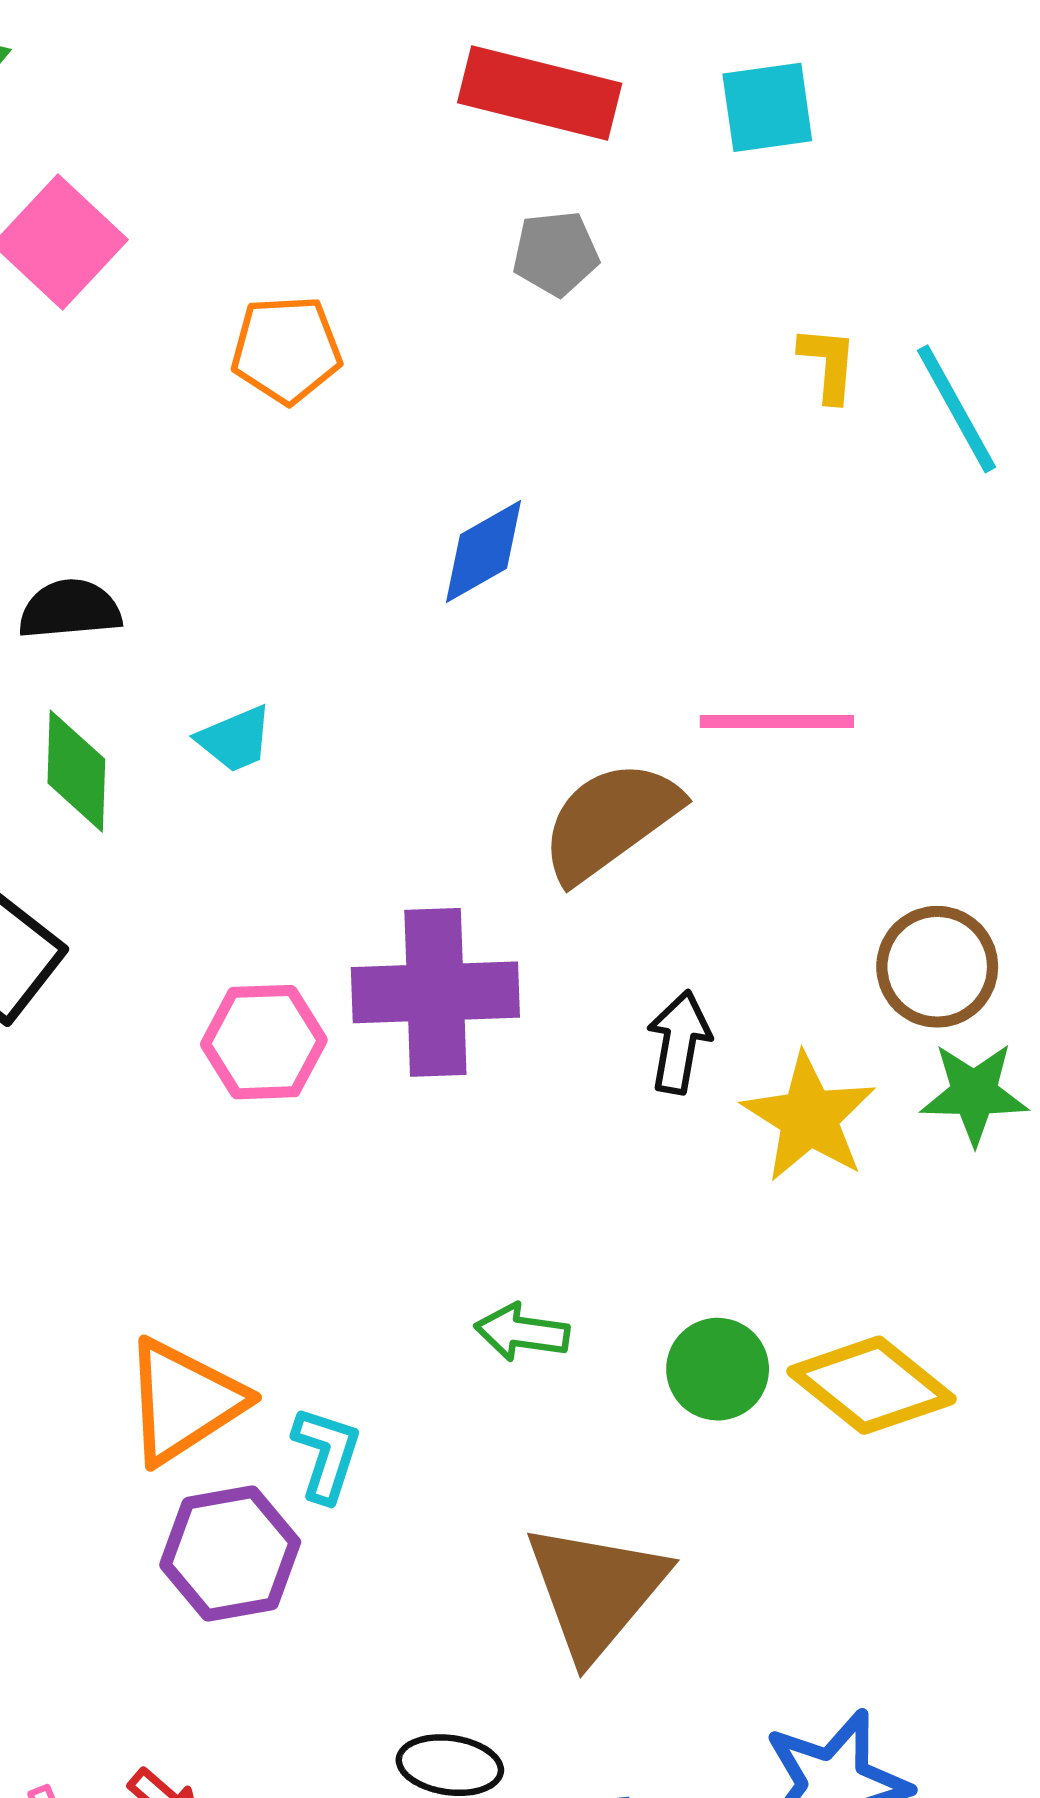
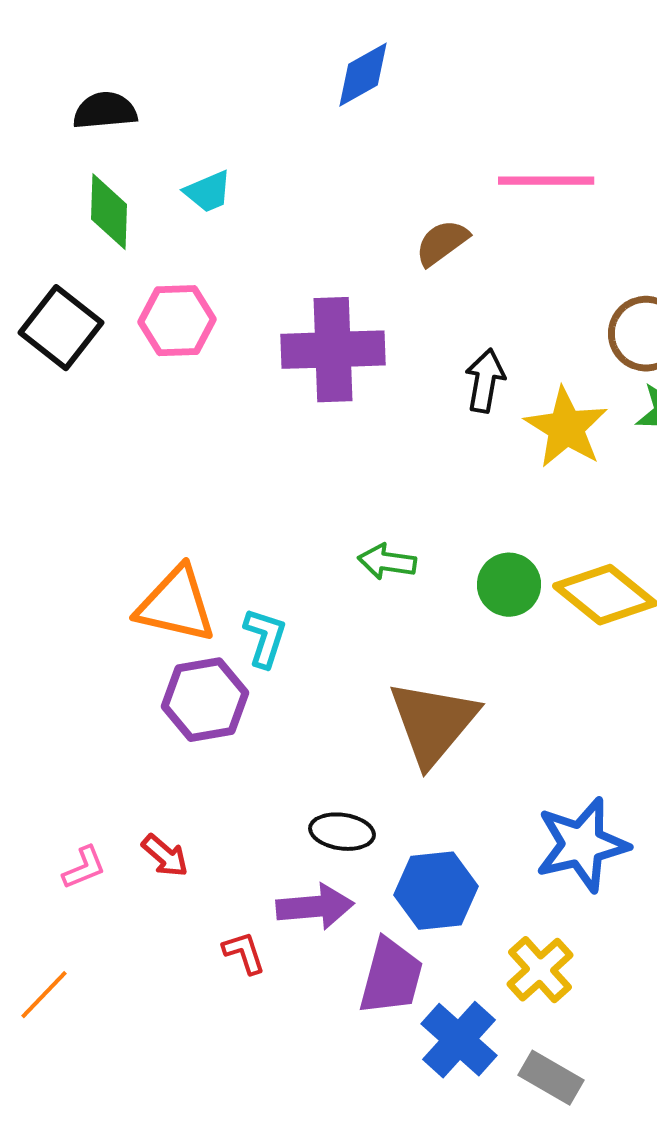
brown semicircle: (610, 821) -> (442, 243), size x0.6
pink hexagon: (264, 1042) -> (177, 321), moved
orange triangle: (184, 1401) -> (176, 605), turned 46

